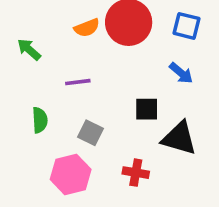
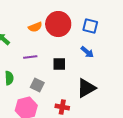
black square: (147, 109) -> (59, 64), moved
black triangle: (179, 138) -> (86, 88), turned -45

